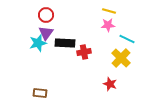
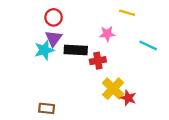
pink star: (108, 25) -> (107, 34), moved
yellow cross: (121, 58) -> (113, 89), moved

